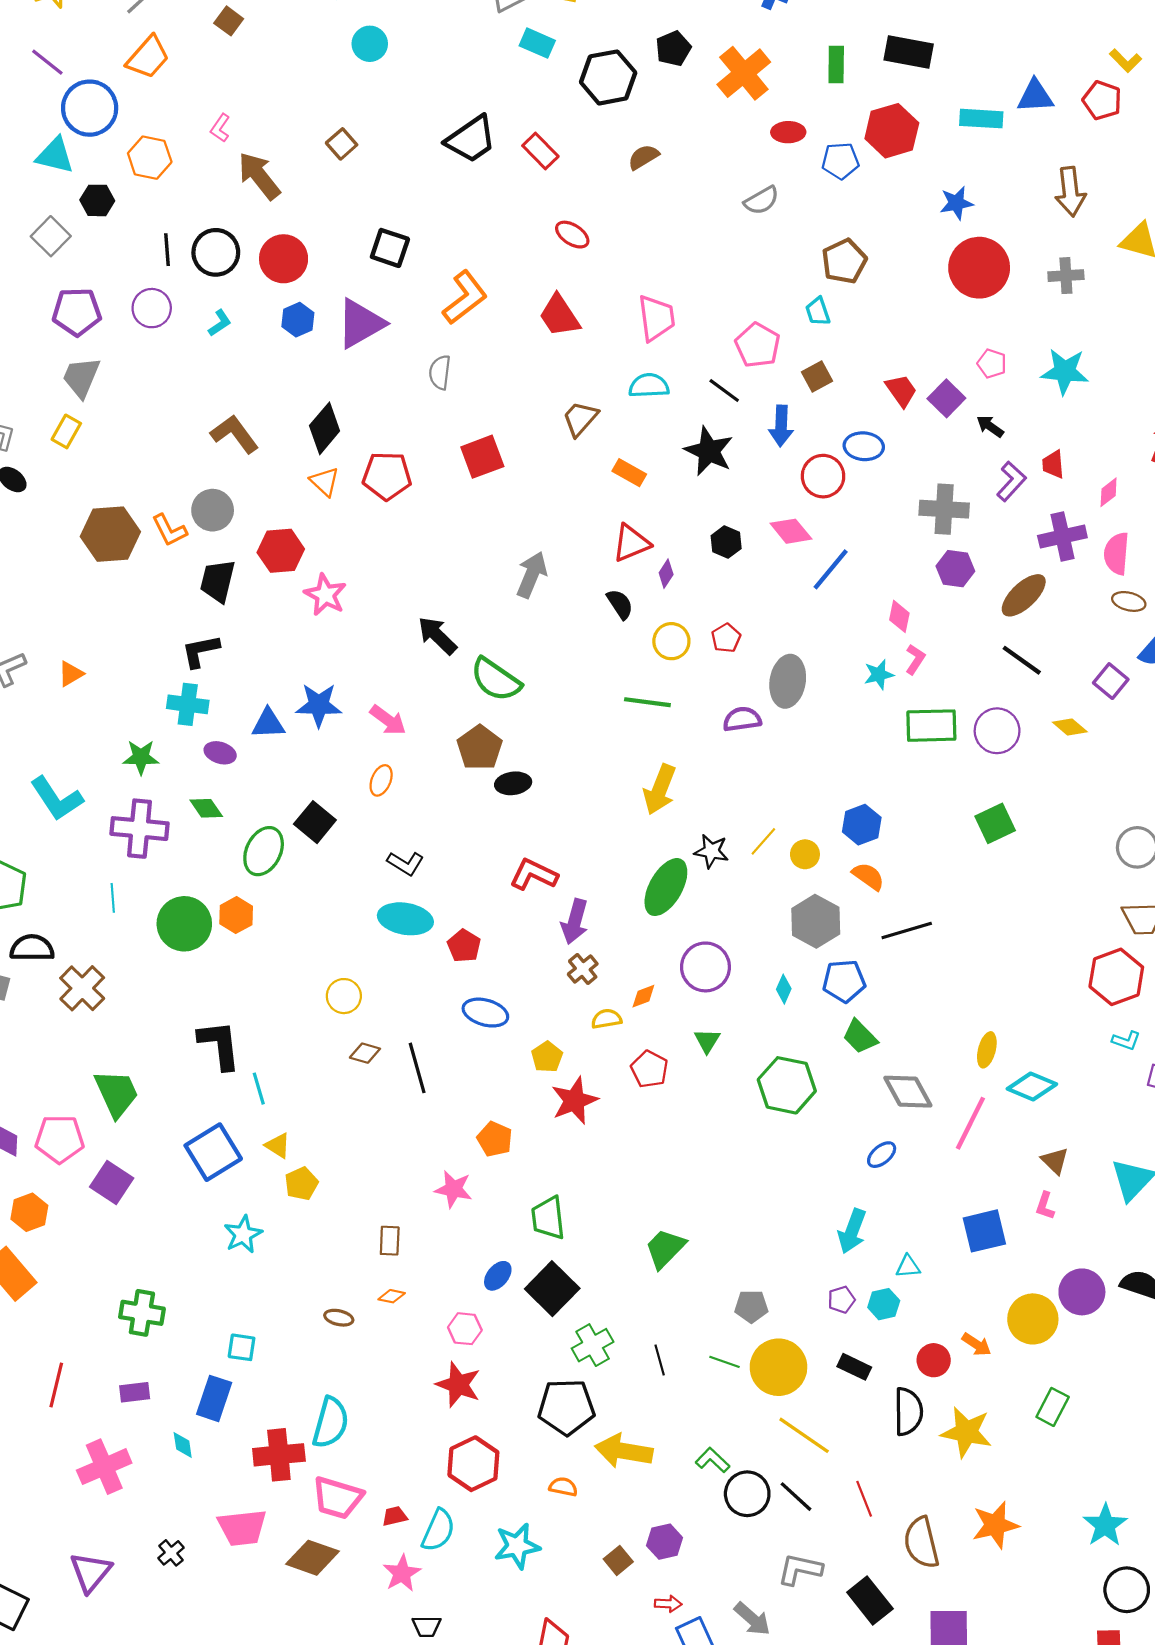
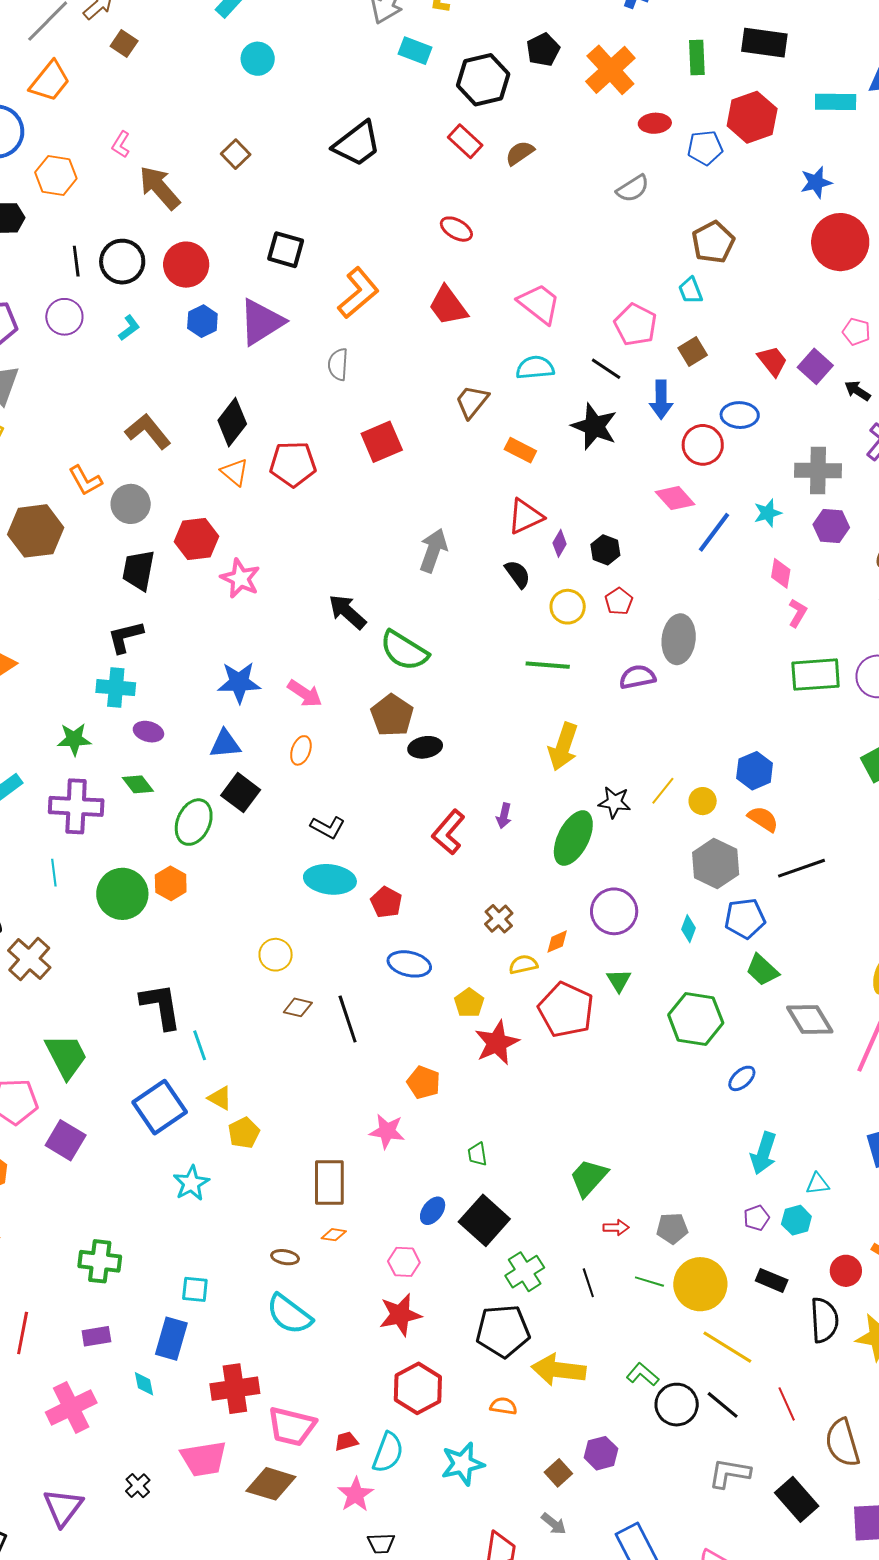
red rectangle: (540, 151) -> (465, 141), moved
pink trapezoid: (656, 318) -> (539, 304), turned -42
orange L-shape: (169, 530) -> (85, 480), moved
black hexagon: (726, 542) -> (605, 550), moved
cyan star: (879, 675) -> (768, 513), moved
blue triangle: (268, 724) -> (225, 744), moved
red L-shape: (534, 875) -> (448, 832), turned -72
purple arrow: (575, 921) -> (504, 816), moved, size x0.6
red pentagon: (649, 1069) -> (566, 1010), size x1.6
blue ellipse: (882, 1155) -> (742, 1078), moved
green trapezoid: (548, 1218) -> (477, 1154), size x0.6
brown rectangle: (390, 1241) -> (329, 1183), size x1.6
red star: (458, 1385) -> (400, 1315), turned -30
cyan semicircle: (331, 1423) -> (289, 1314), moved, turned 114
red arrow: (668, 1604) -> (616, 1228), moved
gray arrow: (752, 1619) -> (554, 1524), moved, size x0.7

